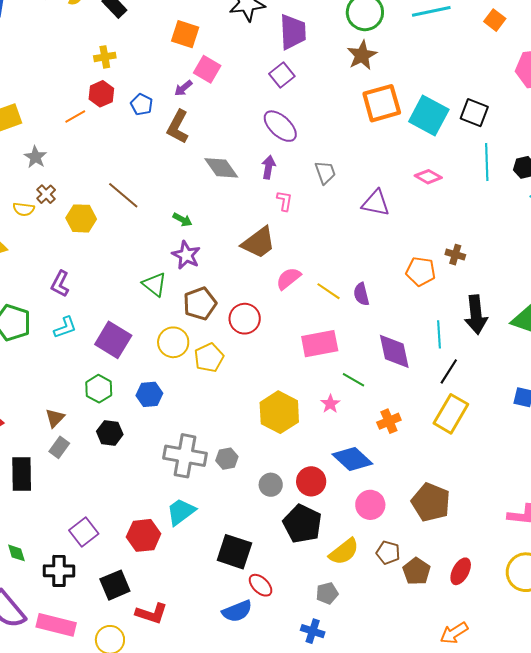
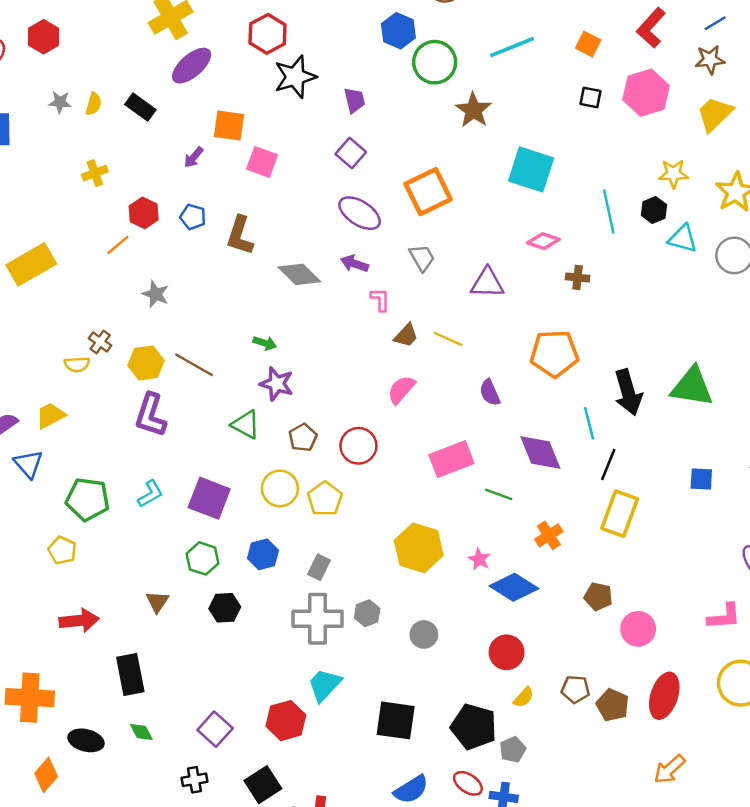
purple trapezoid: (293, 32) -> (354, 100), size x0.6
brown star: (362, 55) -> (473, 110), moved
yellow cross: (105, 57) -> (95, 173), moved
purple arrow: (183, 88) -> (194, 157), moved
orange square: (382, 103) -> (428, 192), moved
black square: (474, 113) -> (590, 97), moved, size x0.7
gray star: (35, 157) -> (156, 294), moved
purple arrow: (268, 167) -> (354, 264), turned -70
brown line: (123, 195) -> (194, 365), moved
brown trapezoid: (259, 243) -> (406, 335), moved, size x0.6
brown cross: (455, 255) -> (578, 278), moved
orange pentagon: (421, 271) -> (554, 353), size x1.4
purple L-shape: (60, 284) -> (151, 415), moved, size x1.4
yellow line: (328, 291) -> (448, 339), moved
brown pentagon: (200, 304) -> (303, 438), size x0.7
pink star: (330, 404) -> (479, 559), moved
gray rectangle: (59, 447) -> (319, 567), moved
red circle: (311, 481) -> (507, 652), moved
brown pentagon: (431, 502) -> (598, 597), moved, size x0.6
pink circle: (370, 505) -> (638, 629), moved
black pentagon: (302, 524) -> (474, 727), moved
yellow semicircle: (344, 552) -> (524, 697), size x0.6
green diamond: (16, 553) -> (141, 732), moved
black cross: (59, 571) -> (194, 780), size x0.7
red ellipse: (461, 571) -> (664, 696), size x1.4
red ellipse: (261, 585) -> (468, 783), moved

